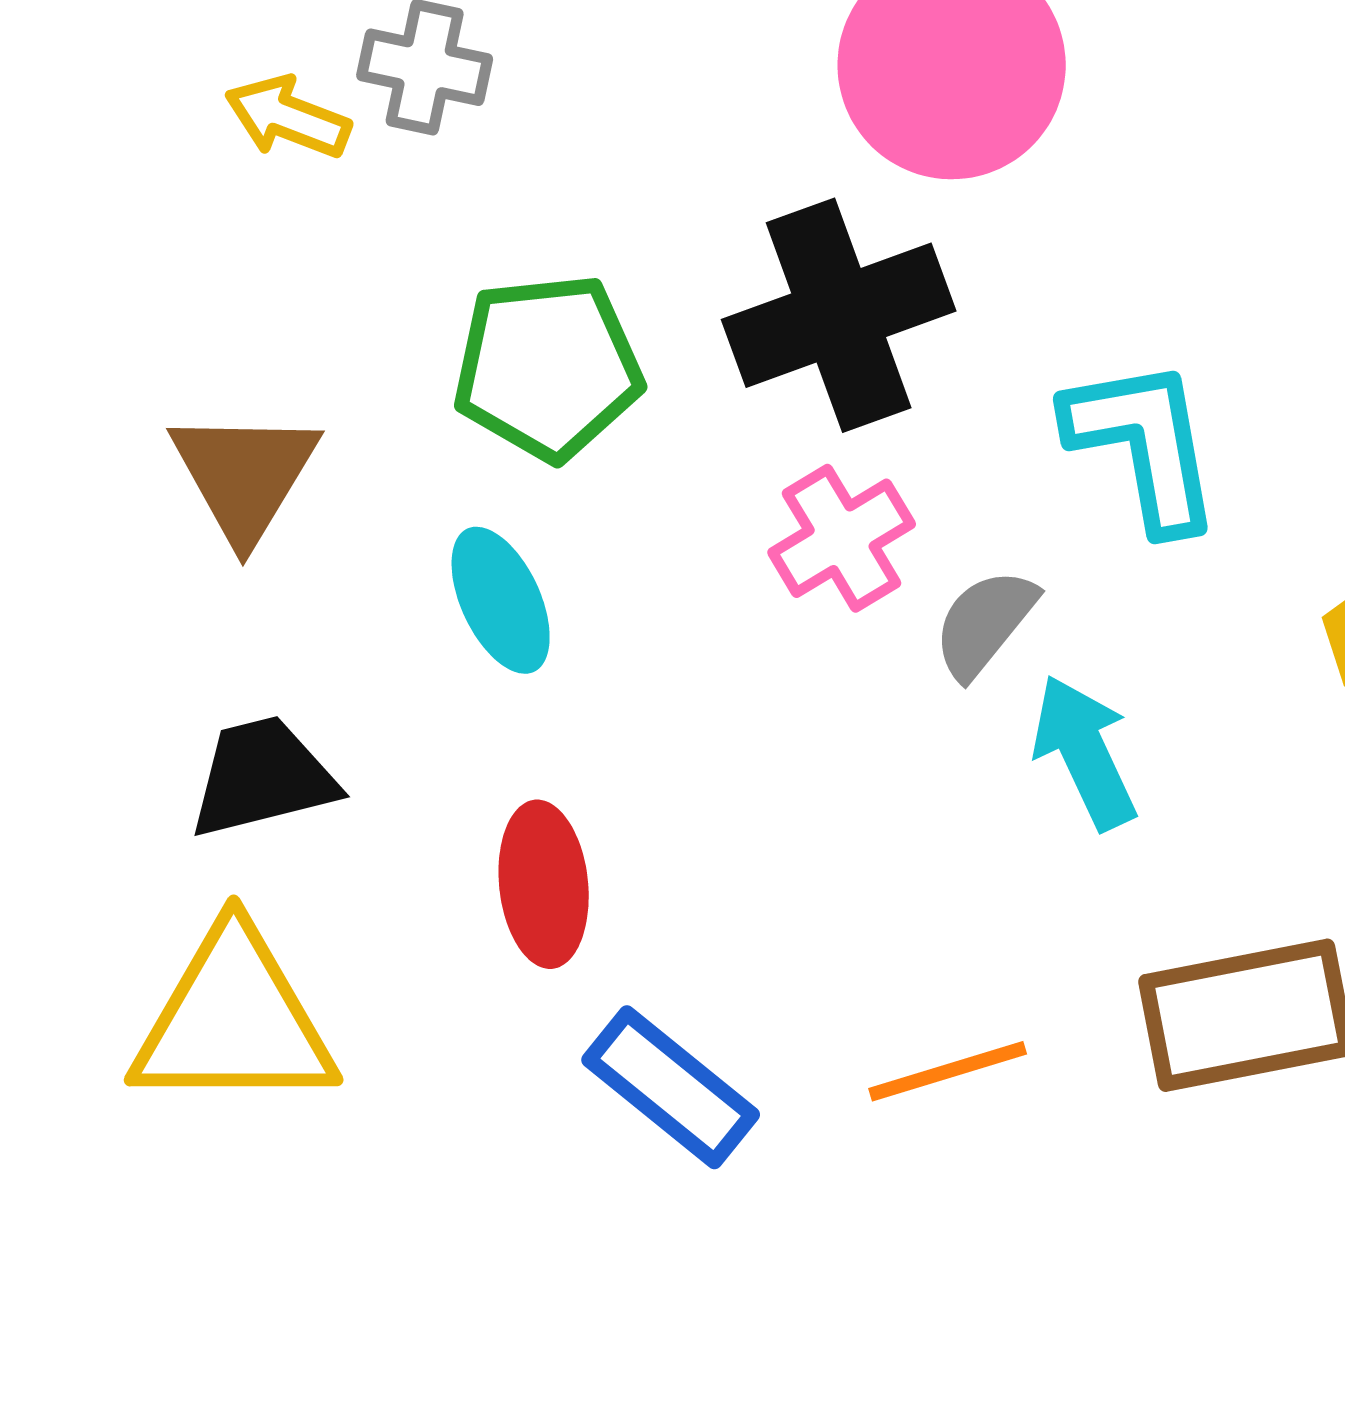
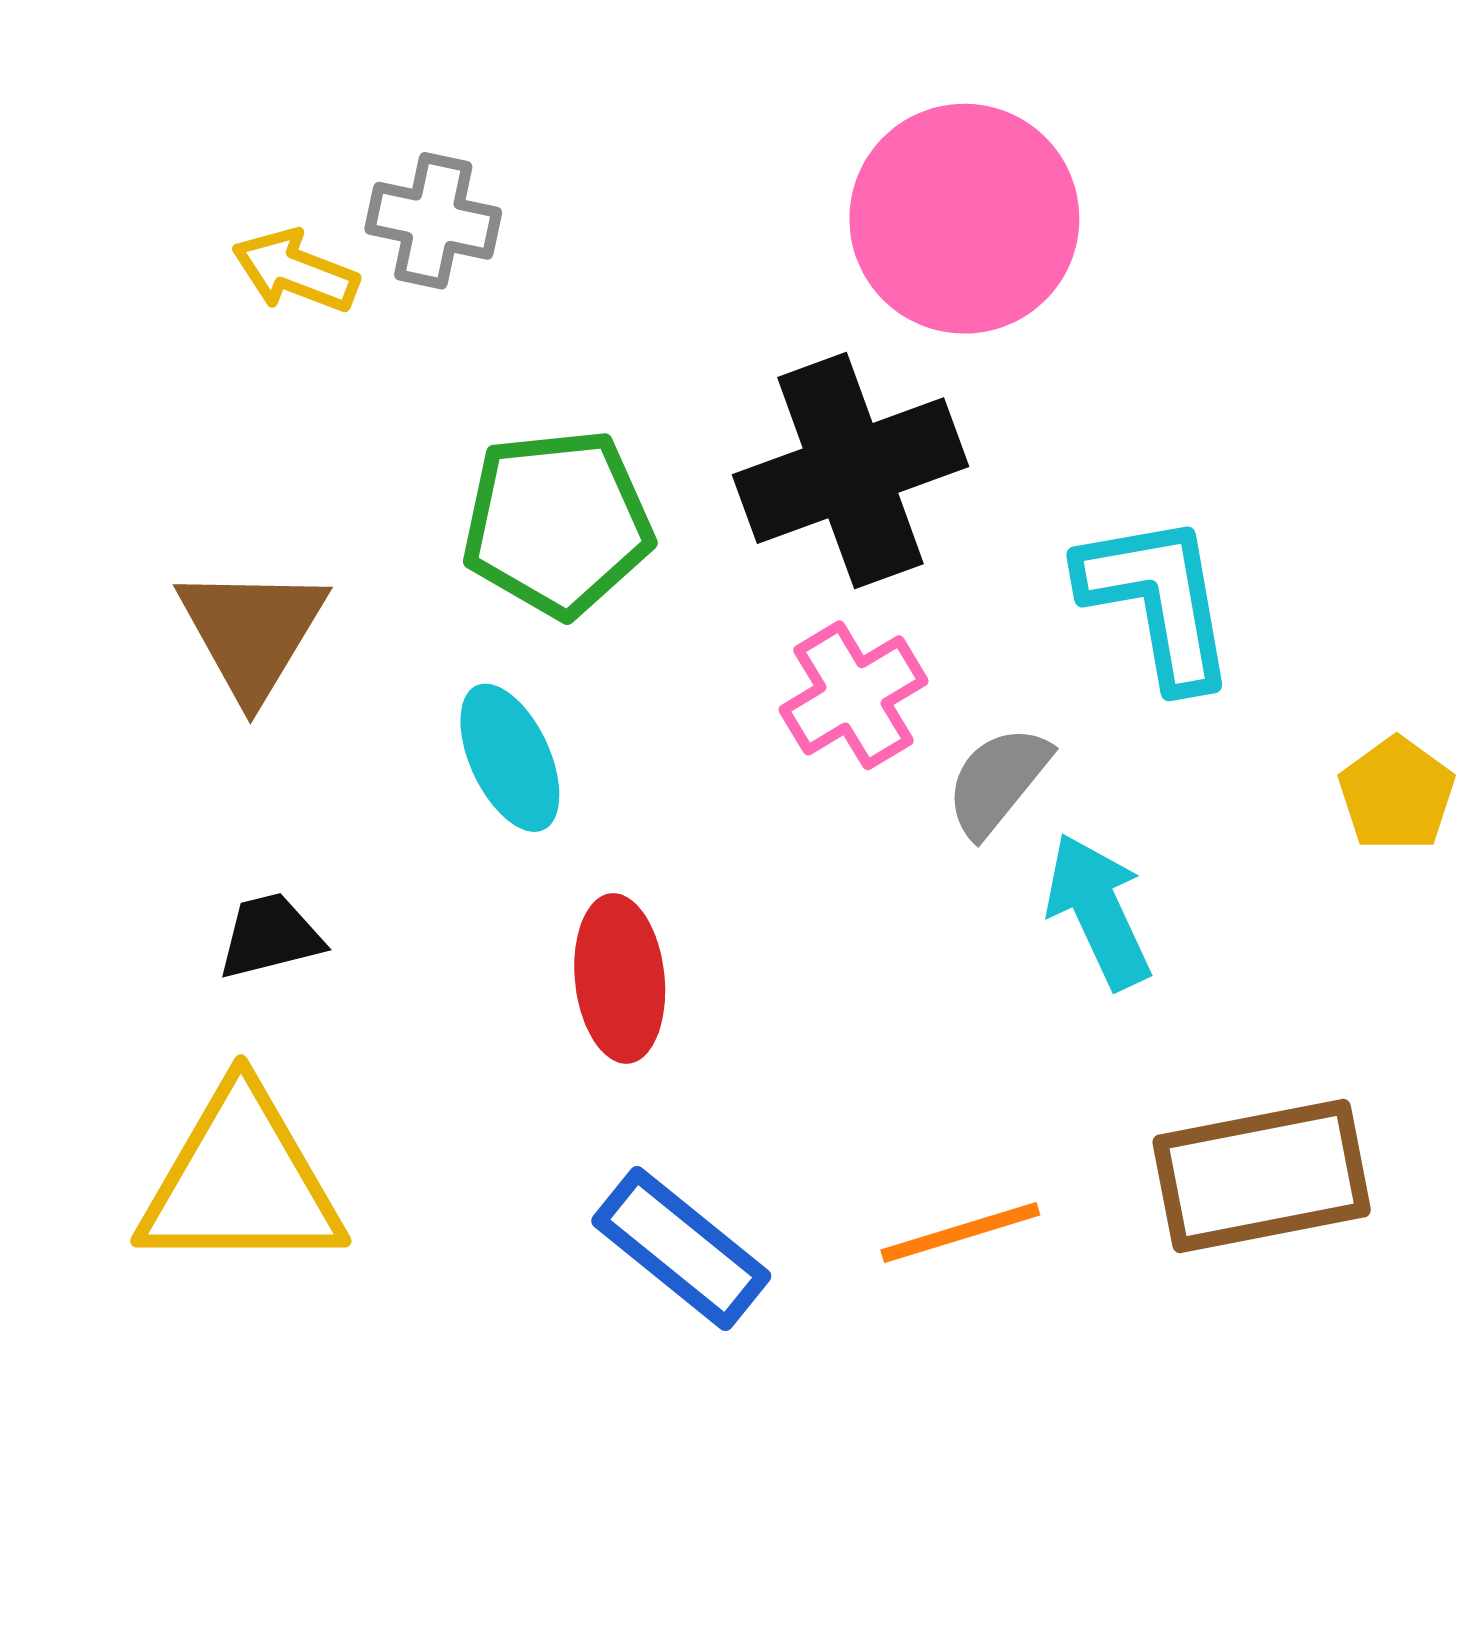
black trapezoid: (263, 777) -> (270, 936), size x0.7
red ellipse: (544, 884) -> (620, 978), moved

